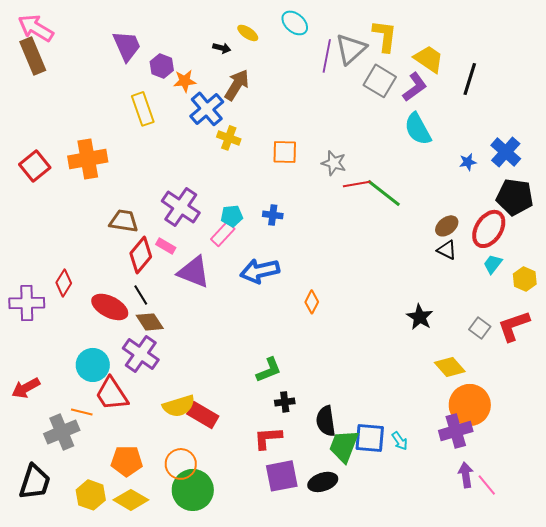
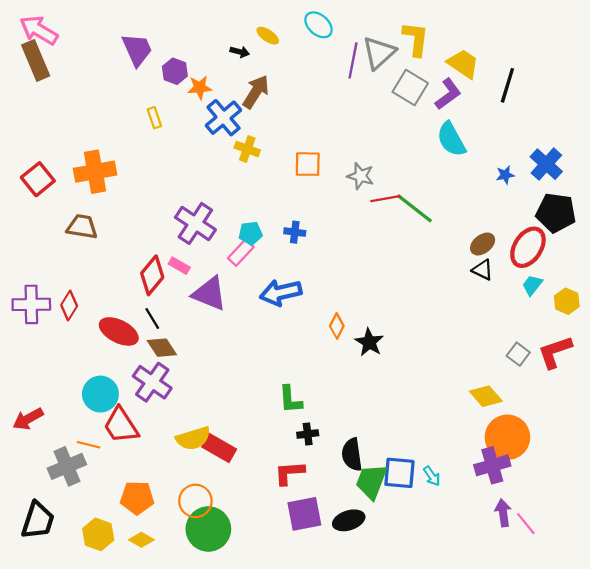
yellow rectangle: (143, 109) -> (154, 118), size x0.6
brown trapezoid: (124, 221) -> (82, 227), moved
purple cross: (27, 303) -> (31, 304), moved
black star: (420, 317) -> (369, 342), moved
green L-shape: (269, 370) -> (290, 399), turned 108
yellow diamond: (131, 500) -> (141, 540), size x0.7

